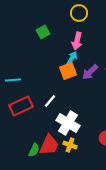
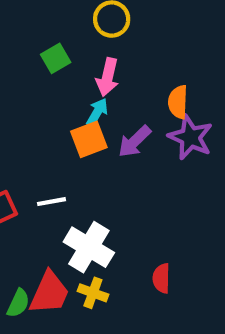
green square: (43, 32) -> (56, 58), moved
white line: (50, 101) -> (51, 202), turned 40

